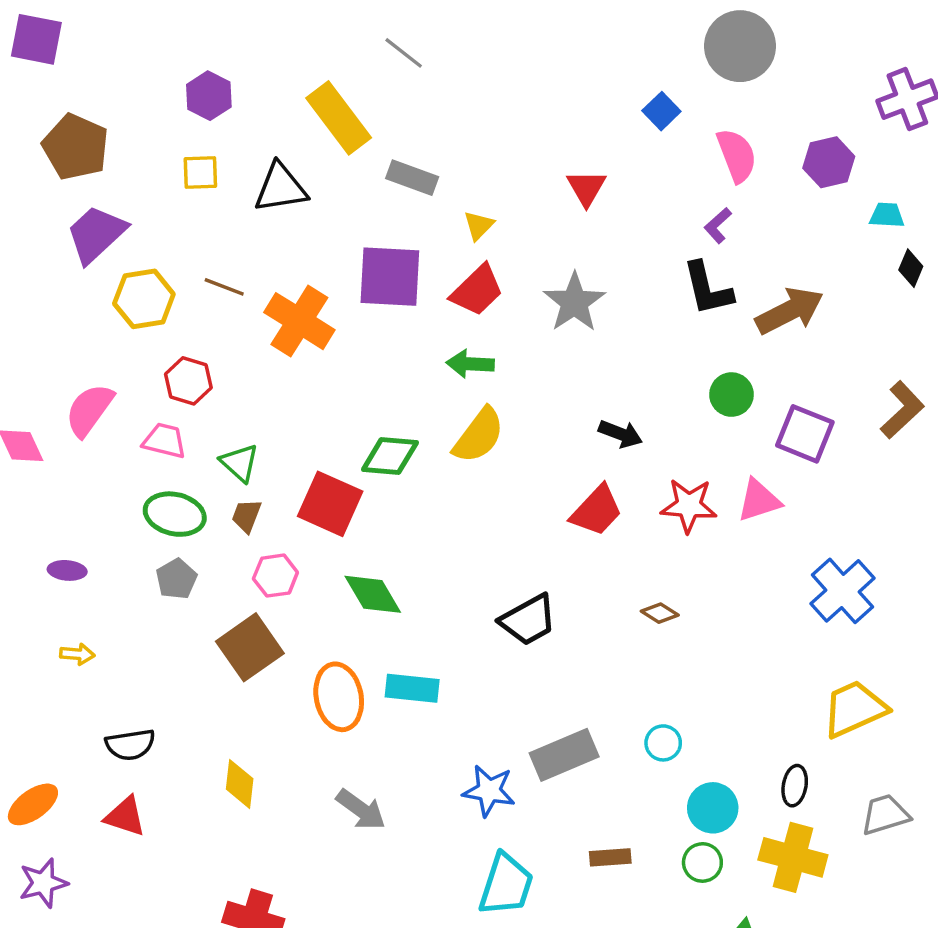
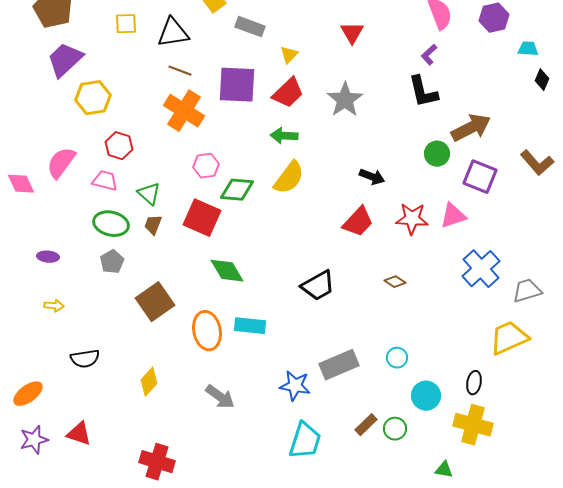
brown line: (224, 287) -> (180, 71), moved
brown arrow: (790, 311) -> (471, 128), moved
brown L-shape: (902, 410) -> (537, 163), turned 92
pink hexagon: (275, 576) -> (206, 166), moved
blue cross: (843, 591) -> (481, 269), moved
yellow diamond: (240, 784) -> (149, 382), turned 36
gray trapezoid: (885, 815) -> (527, 291), moved
red triangle: (125, 816) -> (79, 434), moved
brown rectangle: (610, 857) -> (366, 425), turned -40
green circle: (702, 862) -> (395, 429), moved

